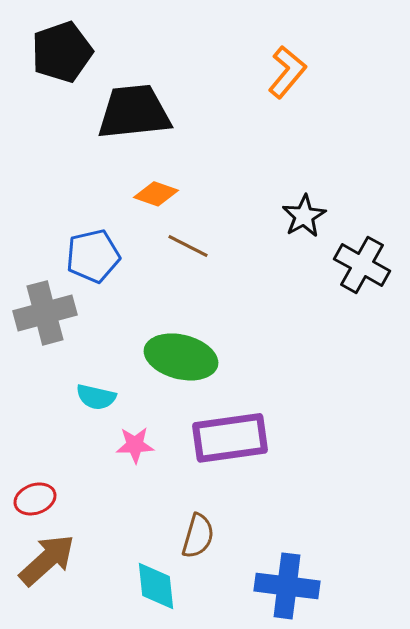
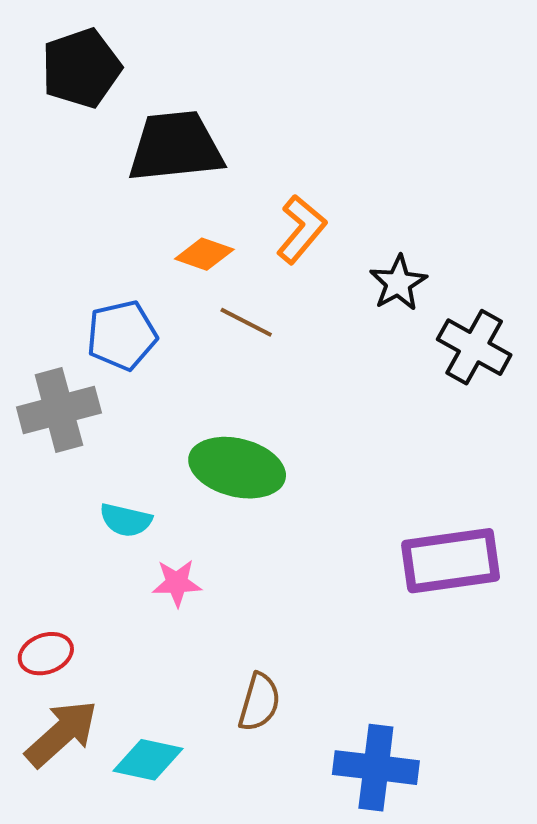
orange L-shape: (287, 72) -> (301, 229), moved
purple rectangle: (230, 438) -> (451, 561), moved
cyan diamond: (156, 586) -> (148, 760), moved, turned -72

